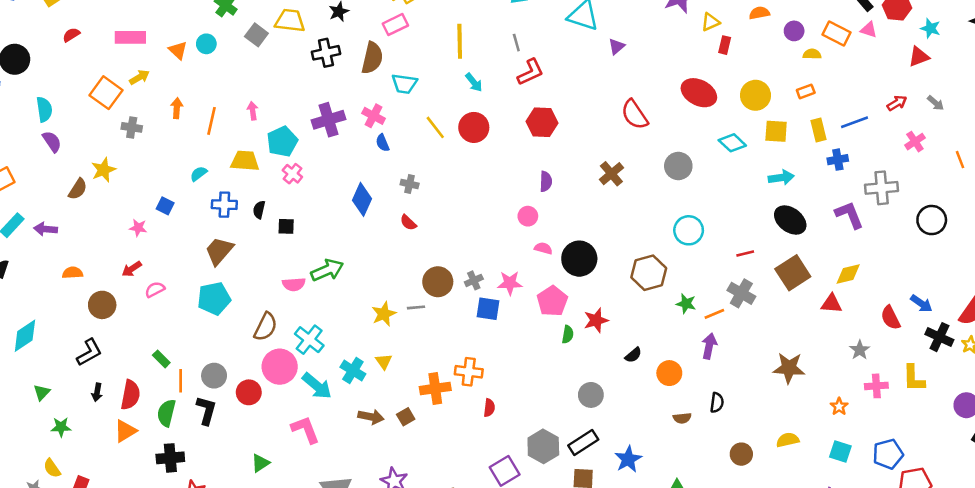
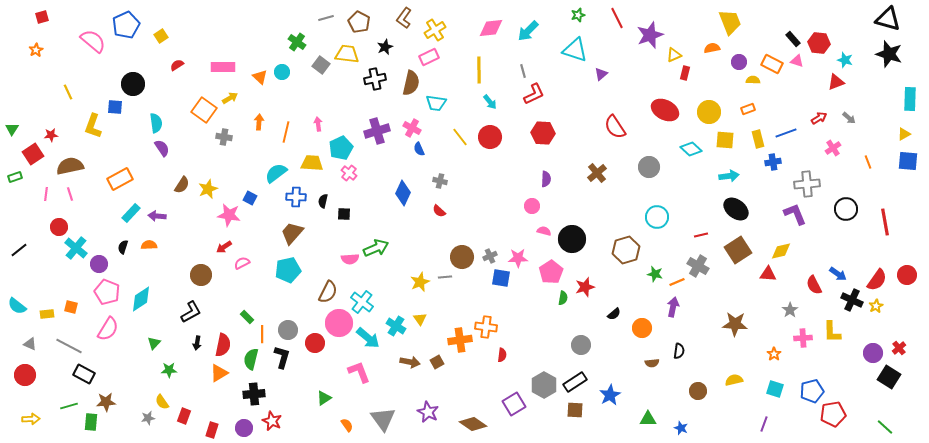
yellow star: (103, 170) -> (208, 189), moved
cyan semicircle: (199, 174) -> (276, 173), size x1.6
purple L-shape: (849, 215) -> (795, 214), moved
pink star: (138, 228) -> (229, 215), size x1.6
orange semicircle: (73, 273) -> (149, 245), moved

